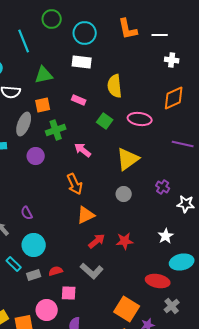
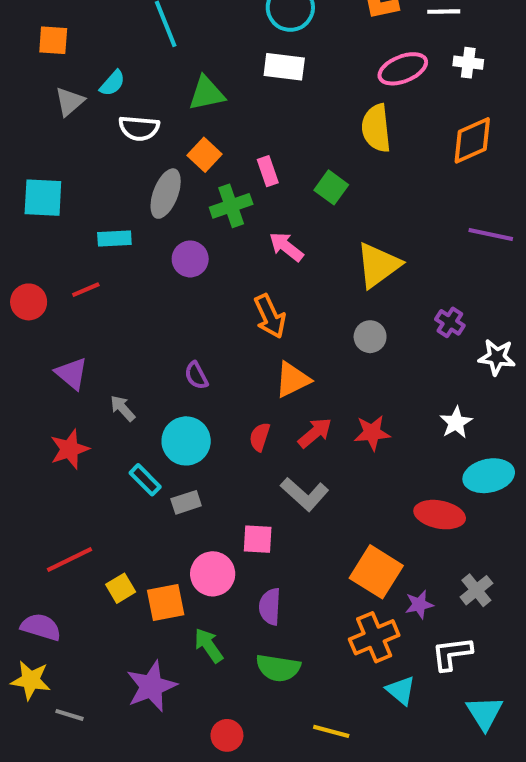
yellow semicircle: (115, 86) -> (376, 128), moved
pink rectangle: (79, 100) -> (268, 171), moved, turned 48
orange square: (43, 105) -> (204, 155), turned -35
pink ellipse: (140, 119) -> (403, 69), moved, turned -30
purple semicircle: (27, 213) -> (196, 376), moved
red semicircle: (56, 271) -> (260, 437), moved, turned -56
gray cross: (172, 306) -> (476, 590), moved

